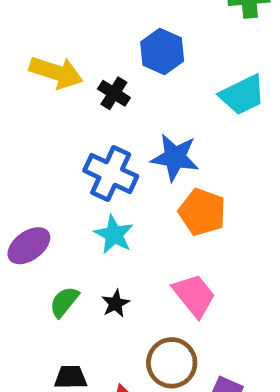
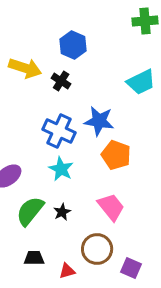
blue hexagon: (162, 52) -> (73, 45), moved
green semicircle: (64, 302) -> (30, 211), size x1.5

